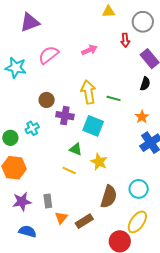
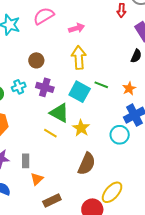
pink arrow: (89, 50) -> (77, 28), moved
green line: (114, 98) -> (101, 85), moved
purple cross: (65, 116) -> (45, 87), moved
green triangle: (76, 149) -> (59, 113), size x1.5
cyan circle: (139, 189) -> (120, 135), moved
brown rectangle: (84, 221) -> (52, 201), moved

